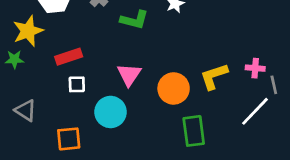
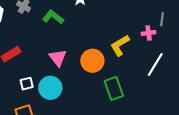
green L-shape: (134, 20) -> (53, 17), turned -145
white square: (77, 84) -> (27, 84), moved
gray line: (274, 85) -> (162, 19), moved, turned 32

